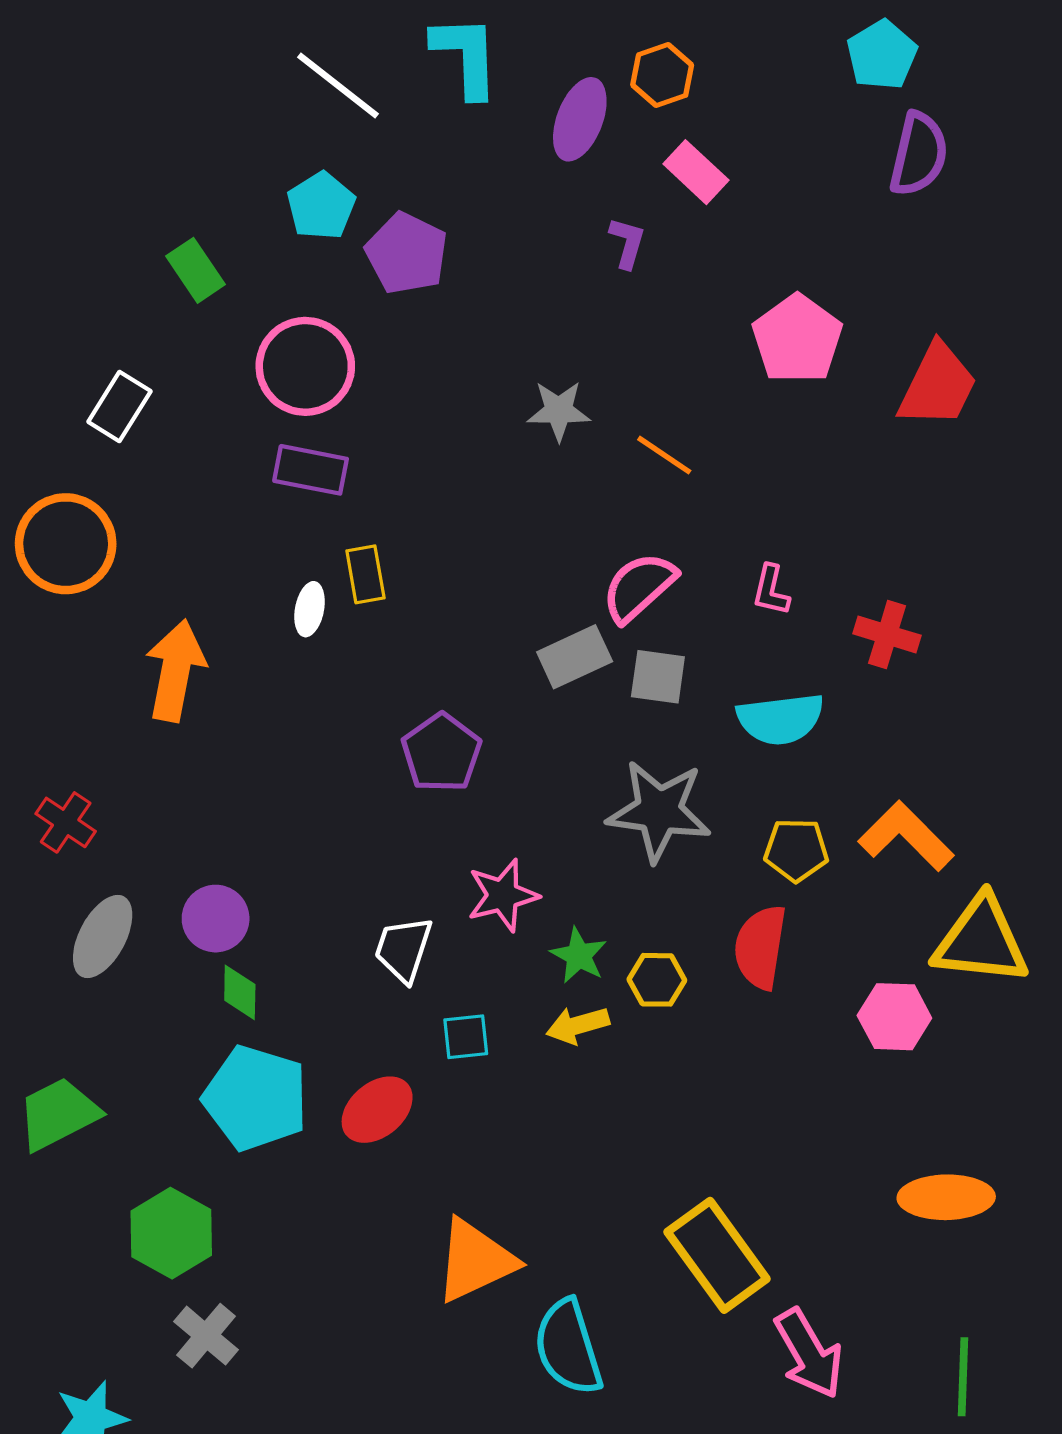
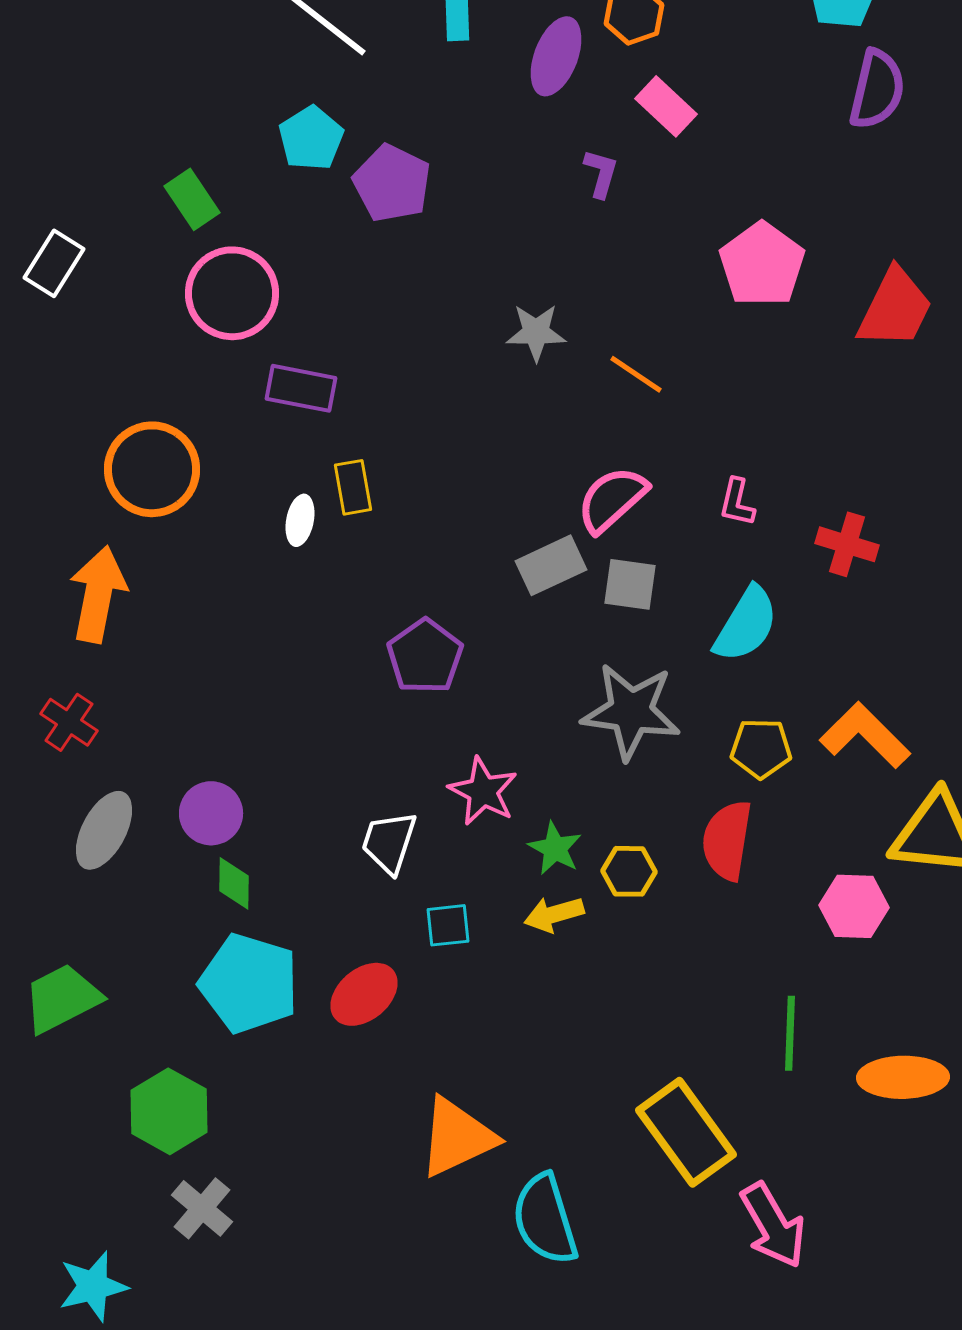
pink circle: (305, 366) -> (232, 293), moved
white rectangle: (119, 406) -> (54, 263), moved
orange circle: (66, 544) -> (152, 469), moved
orange arrow: (175, 670) -> (98, 594), moved
cyan semicircle: (780, 719) -> (746, 624), turned -52
pink star: (503, 895) -> (483, 791), turned -30
green line: (963, 1377) -> (790, 1033), moved

